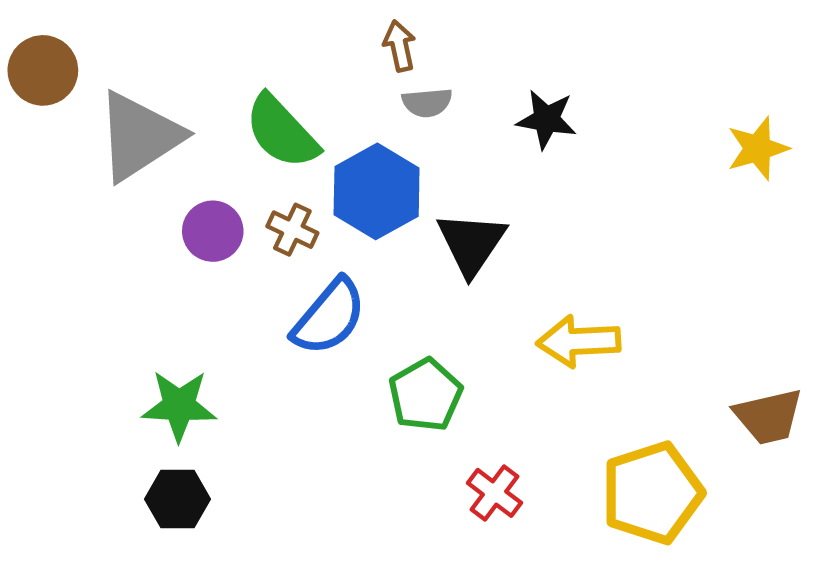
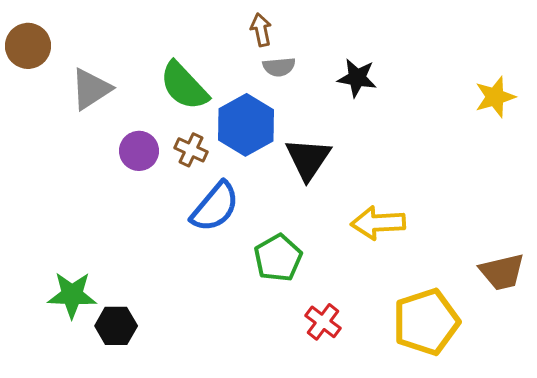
gray triangle: (139, 136) -> (91, 89), size x0.7
green star: (179, 406) -> (72, 295), moved

